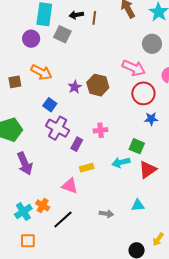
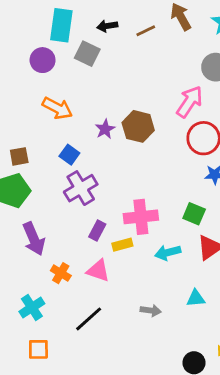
brown line: (94, 18) -> (146, 31), moved, turned 56
pink arrow: (134, 68) -> (190, 102), turned -80
brown square: (15, 82) -> (19, 156), moved
purple cross: (58, 128) -> (81, 188), turned 30
pink cross: (101, 130) -> (141, 217), moved, size x1.6
purple rectangle: (77, 144) -> (97, 230), moved
cyan arrow: (121, 162) -> (168, 253), moved
orange cross: (43, 205) -> (61, 273), moved

